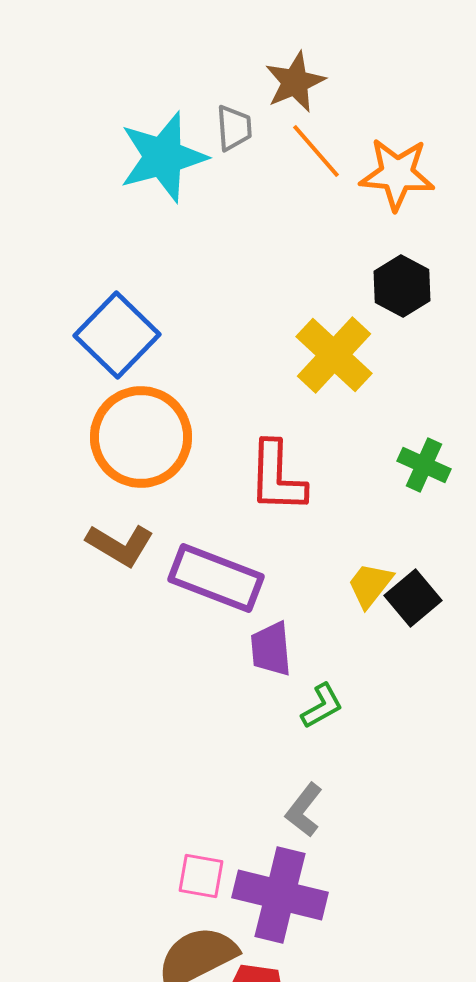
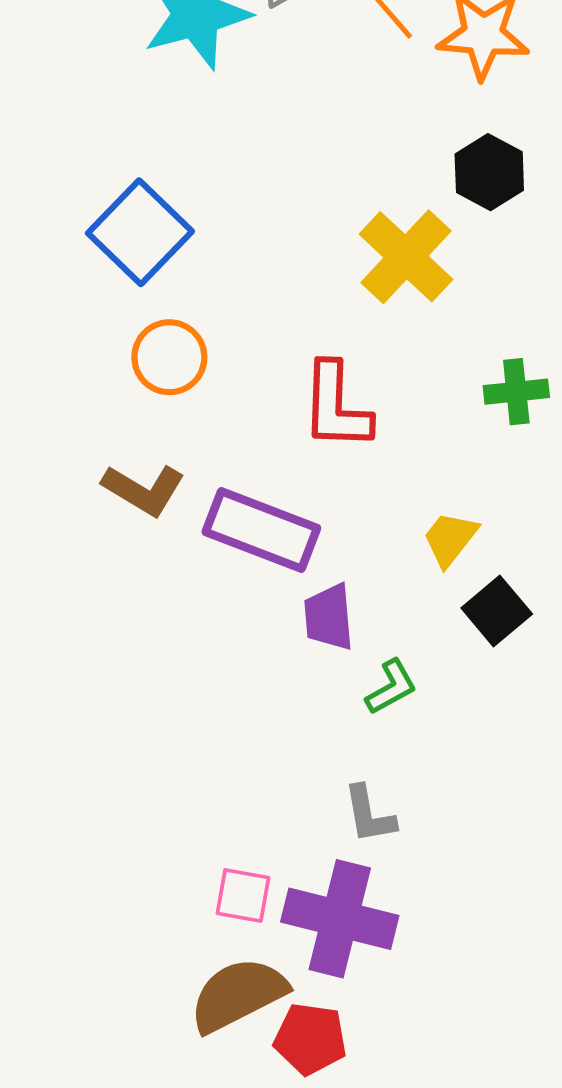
orange circle: (141, 437) -> (169, 357), size x0.6
green cross: (424, 465) -> (516, 392), turned -30
black square: (413, 598) -> (497, 611), moved
gray L-shape: (304, 810) -> (369, 815), turned -48

